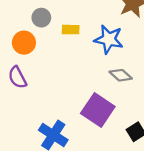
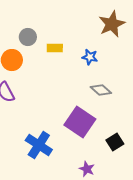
blue star: (109, 39) -> (90, 57), size x0.6

